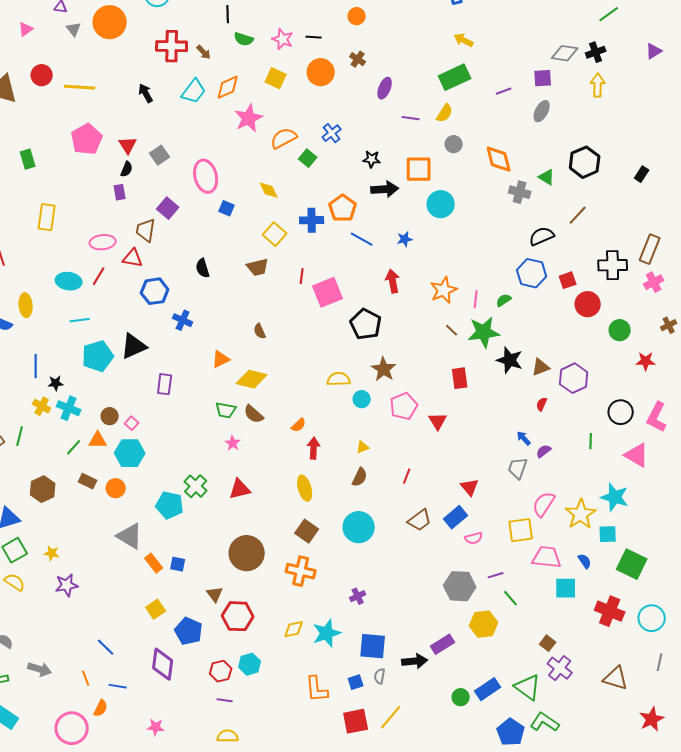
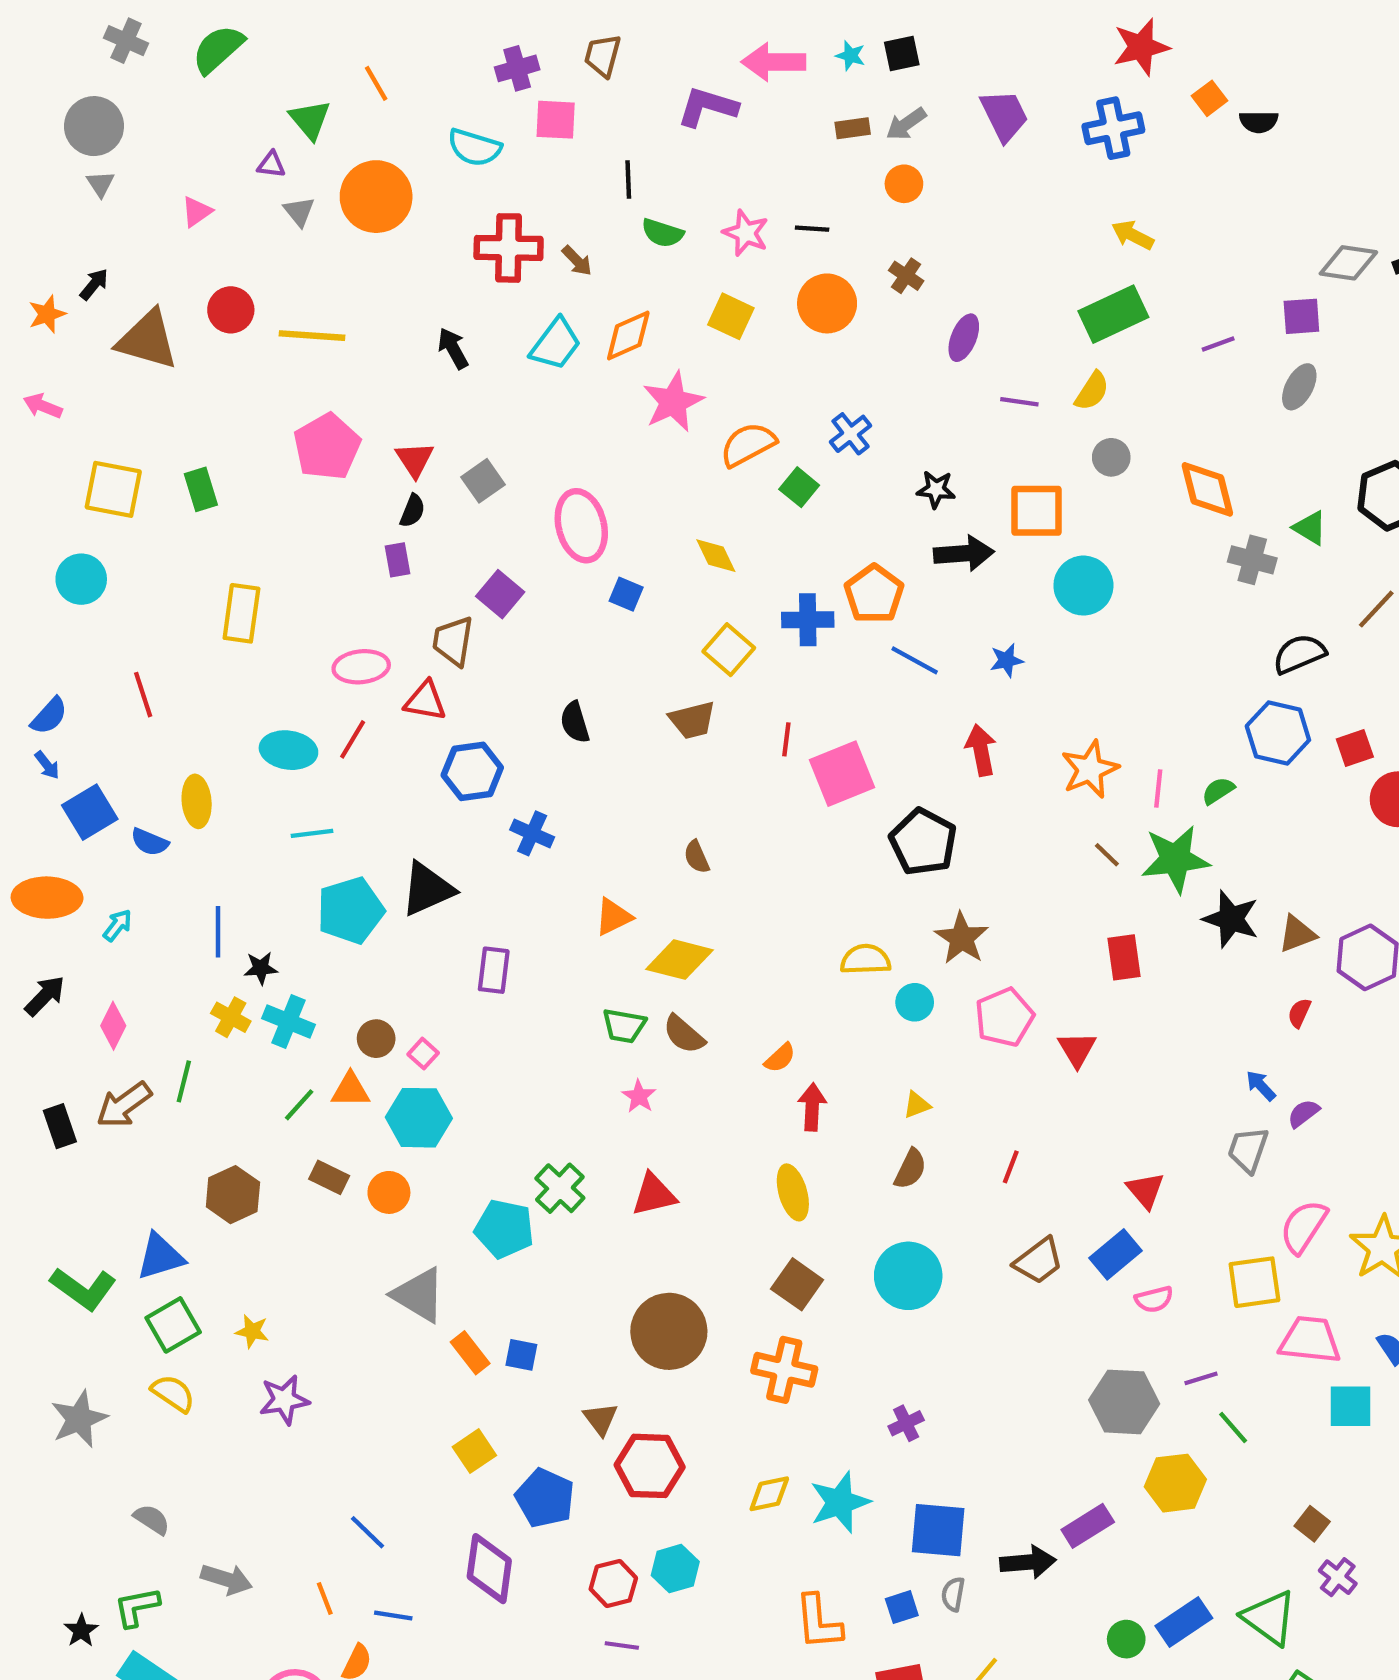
purple cross: (560, 668) -> (1338, 1577), size x0.7

